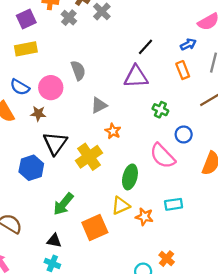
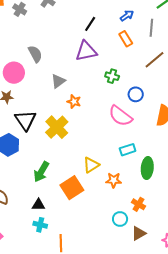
green ellipse: (130, 177) -> (147, 168), moved
cyan rectangle: (174, 204) -> (128, 150), moved
orange star: (144, 217) -> (114, 180), moved

